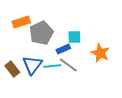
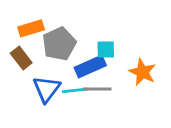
blue rectangle: (63, 49) -> (90, 66), size x1.5
gray line: (68, 65) -> (97, 89), turned -36
brown rectangle: (12, 69) -> (21, 58), moved

